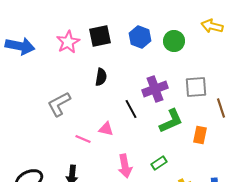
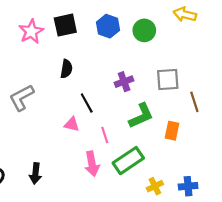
purple cross: (155, 89) -> (124, 82), size x0.7
black line: (131, 109) -> (87, 103), moved
pink line: (83, 139) -> (105, 135), moved, turned 49
green rectangle: (159, 163) -> (128, 161), size x1.8

